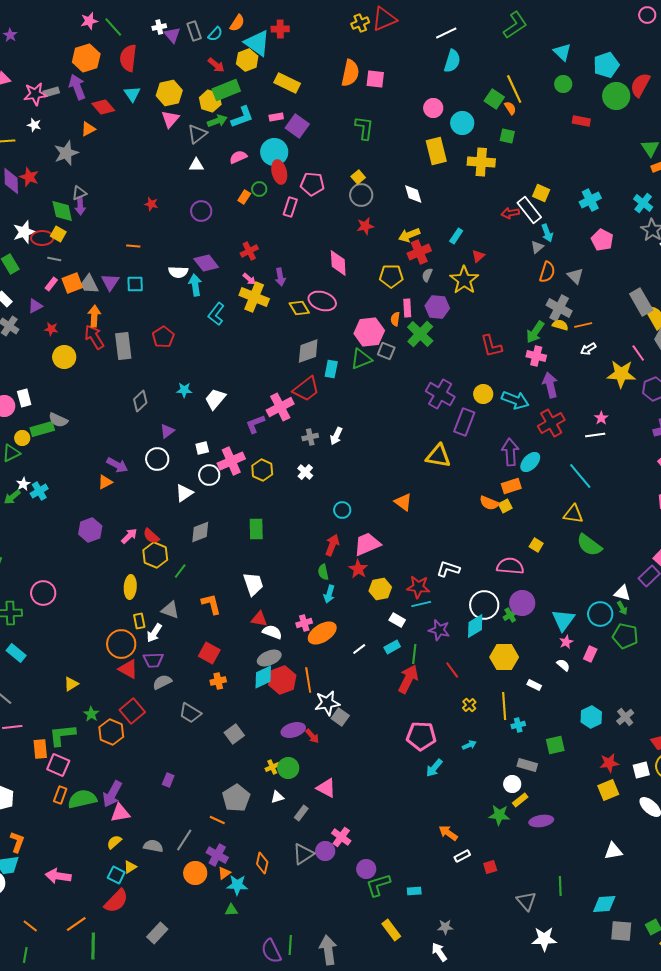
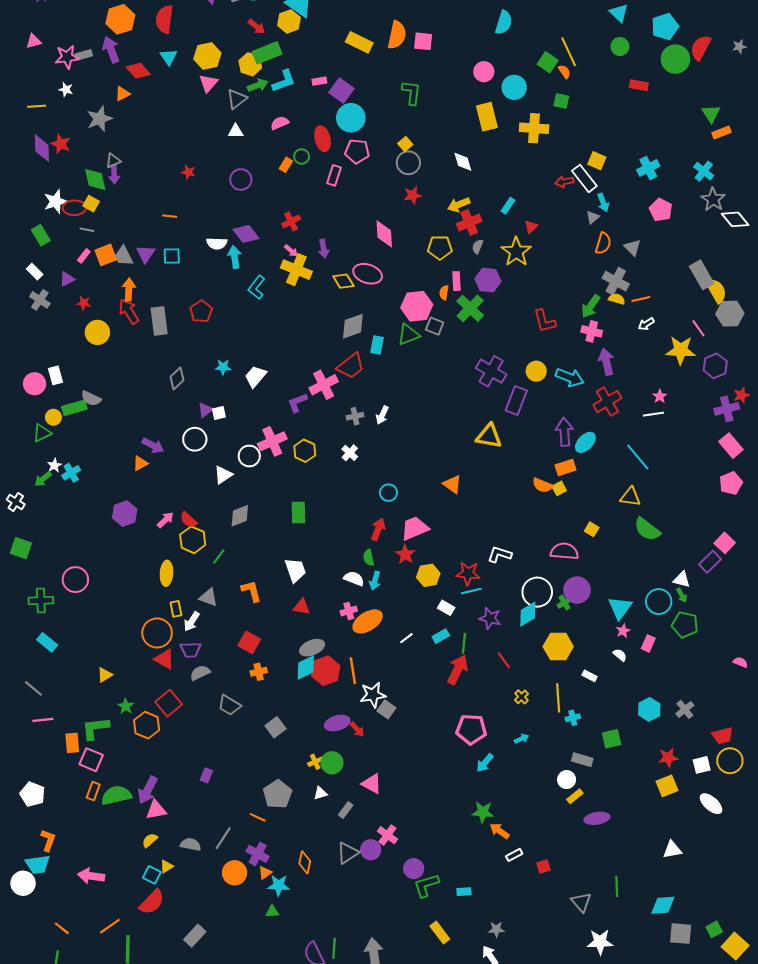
yellow rectangle: (287, 83) -> (359, 42), moved
cyan circle: (274, 152) -> (351, 118), moved
white square: (202, 448) -> (219, 413), moved
white semicircle: (272, 632) -> (354, 579), moved
green star: (499, 815) -> (483, 812), moved

